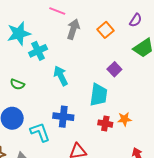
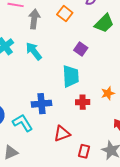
cyan arrow: (61, 76) -> (34, 51), moved
orange star: (124, 119) -> (108, 93), moved

